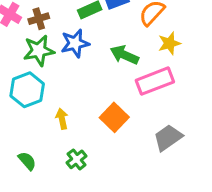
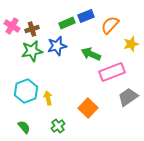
yellow star: (169, 43) -> (131, 44), moved
cyan hexagon: (27, 90) -> (26, 91), moved
orange square: (114, 117) -> (88, 108), moved
gray trapezoid: (168, 138) -> (128, 97), moved

